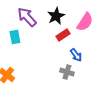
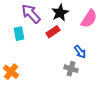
red rectangle: (63, 35) -> (53, 32), moved

